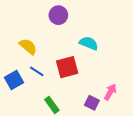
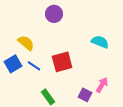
cyan semicircle: (89, 43) -> (100, 42), moved
blue square: (14, 80) -> (13, 64), moved

